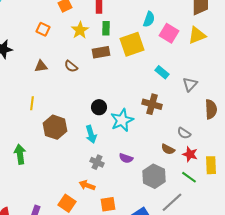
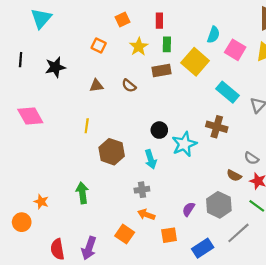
yellow square: (132, 44) -> (195, 62), turned -30
cyan rectangle: (162, 72) -> (228, 92), size x1.5
green arrow: (20, 154) -> (82, 193), moved
purple semicircle: (126, 158) -> (189, 209), moved, turned 104
gray cross: (97, 162) -> (142, 190), moved, turned -32

